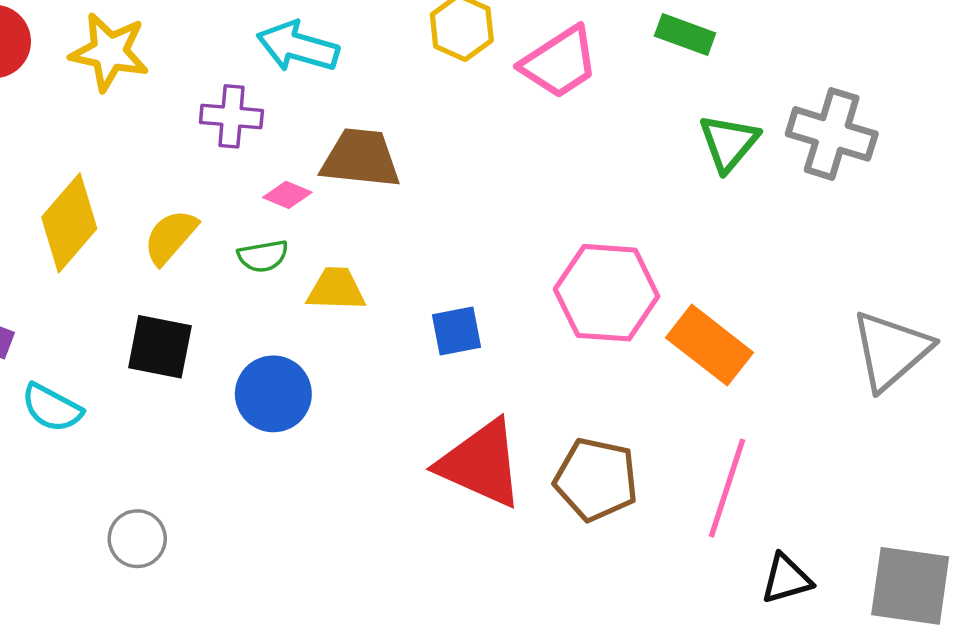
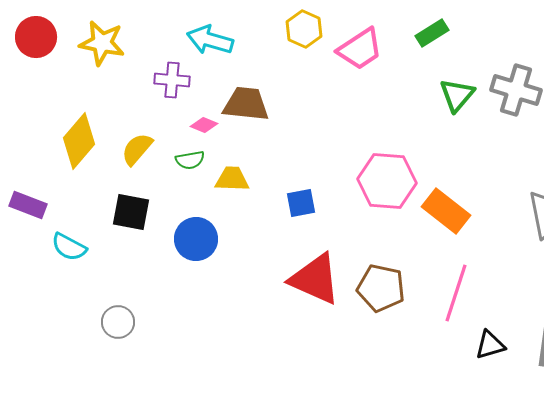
green rectangle: (685, 34) -> (432, 33), turned -52

